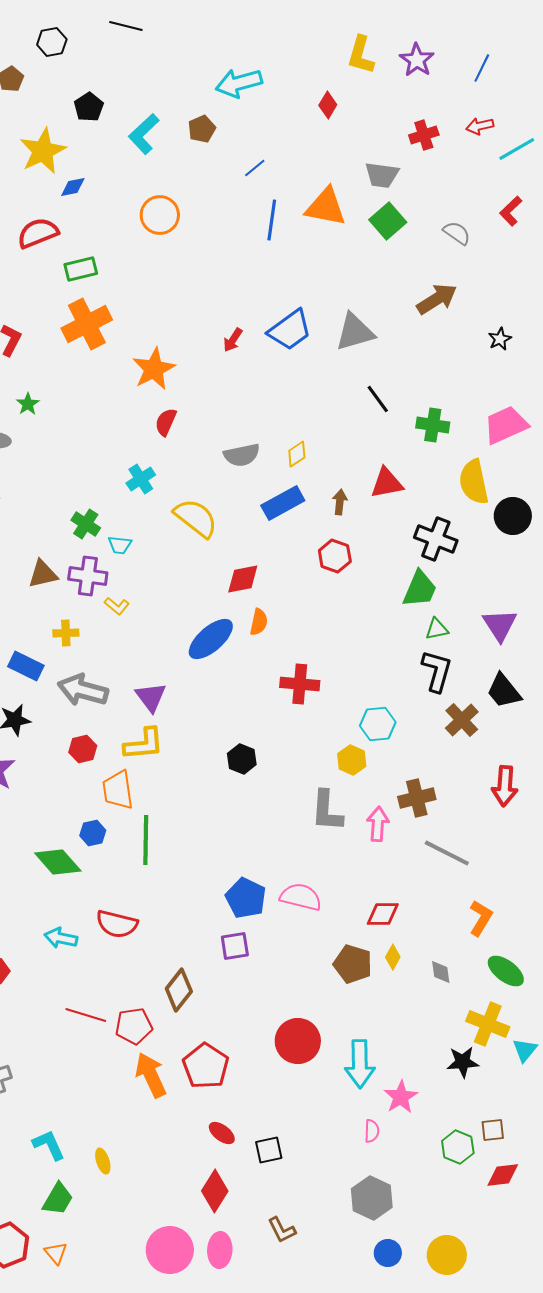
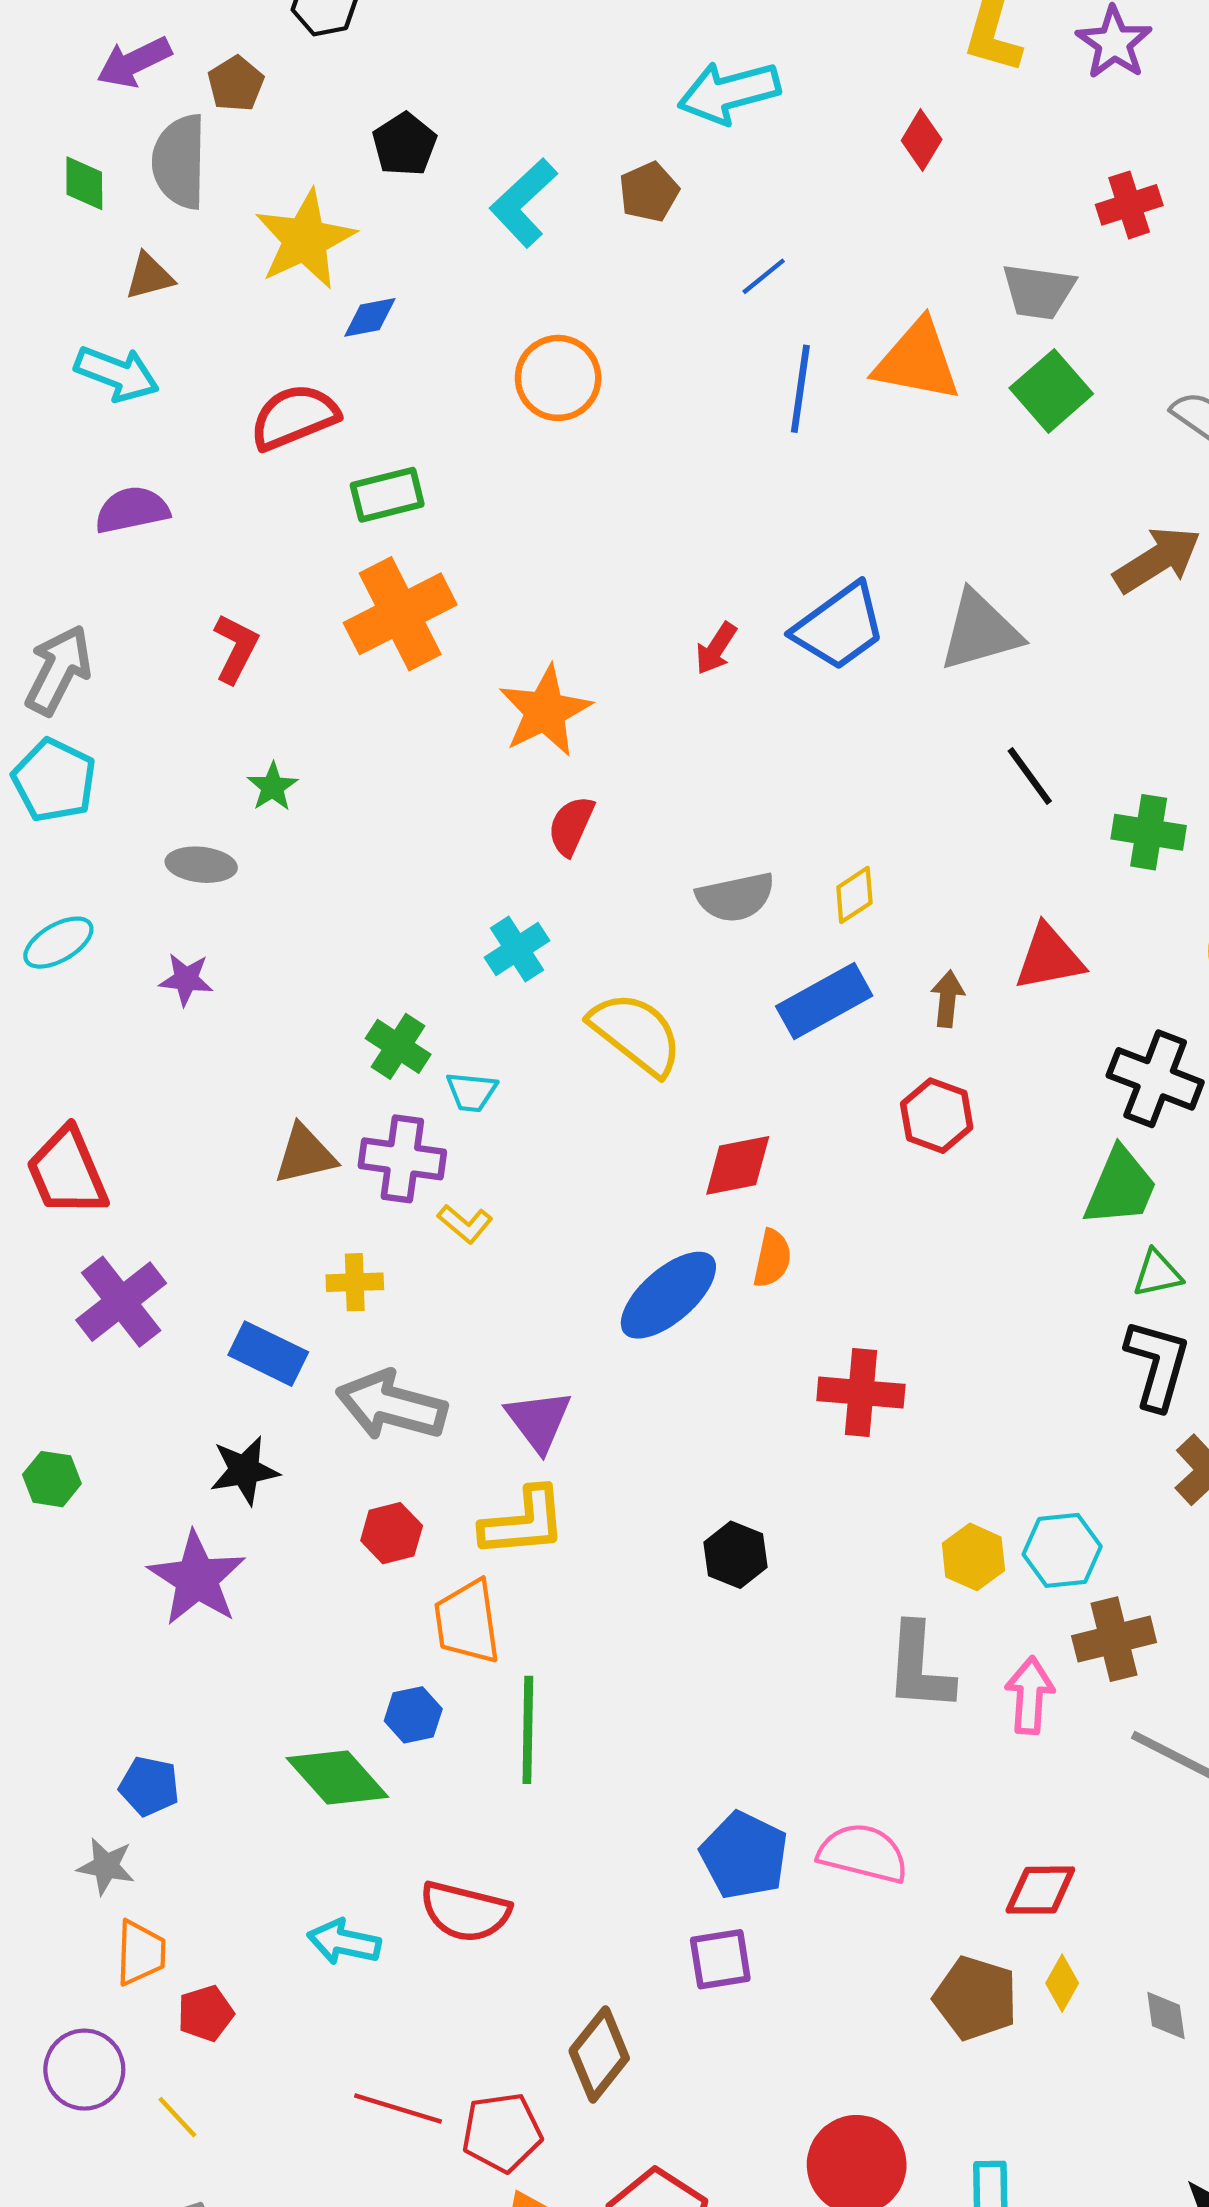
cyan hexagon: (378, 724) -> (1062, 1550), moved

